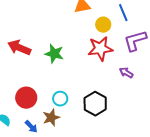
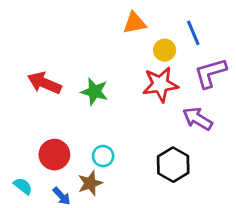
purple arrow: (126, 73) -> (198, 119), size x1.5
black hexagon: (95, 104) -> (173, 165), moved

